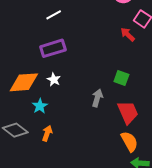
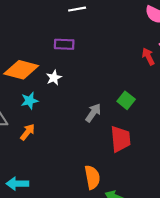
purple rectangle: (53, 48) -> (64, 44), size x0.7
orange semicircle: (129, 141) -> (92, 177), moved

